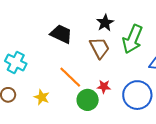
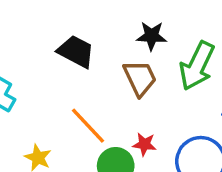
black star: (105, 23) -> (151, 36), turned 30

